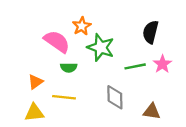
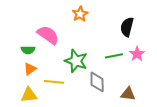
orange star: (82, 26) -> (80, 14), moved
green star: (101, 47) -> (76, 61), moved
green semicircle: (69, 68) -> (28, 50), moved

